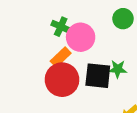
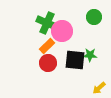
green cross: (61, 27) -> (47, 23), size x1.5
red circle: (62, 80) -> (48, 63), size x0.7

